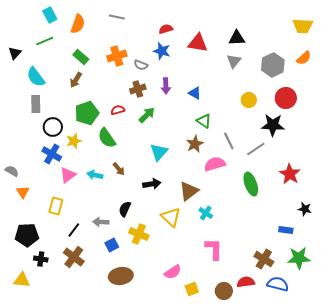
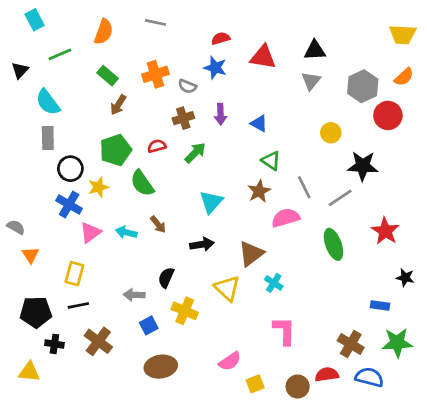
cyan rectangle: (50, 15) -> (35, 20), moved
brown arrow: (76, 80) -> (118, 105), moved
red circle: (286, 98) -> (388, 115), moved
black line: (74, 230) -> (78, 305), moved, turned 42

